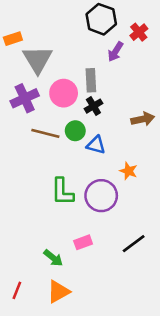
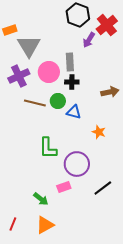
red cross: (139, 32) -> (107, 25), size x1.5
black cross: (93, 106) -> (72, 82), turned 32
purple circle: (101, 196) -> (77, 164), moved

